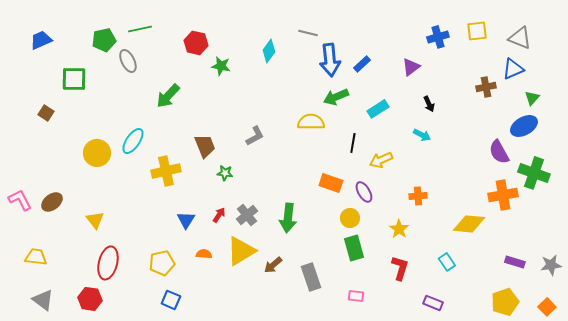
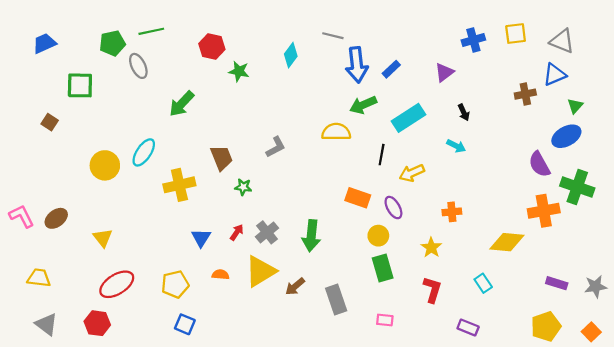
cyan rectangle: (378, 109) -> (409, 118), size x1.4
red ellipse: (108, 263) -> (117, 284), turned 44

